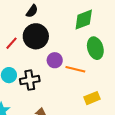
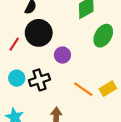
green ellipse: (95, 48) -> (103, 36), turned 55
orange line: (75, 69) -> (83, 89), moved, turned 30

